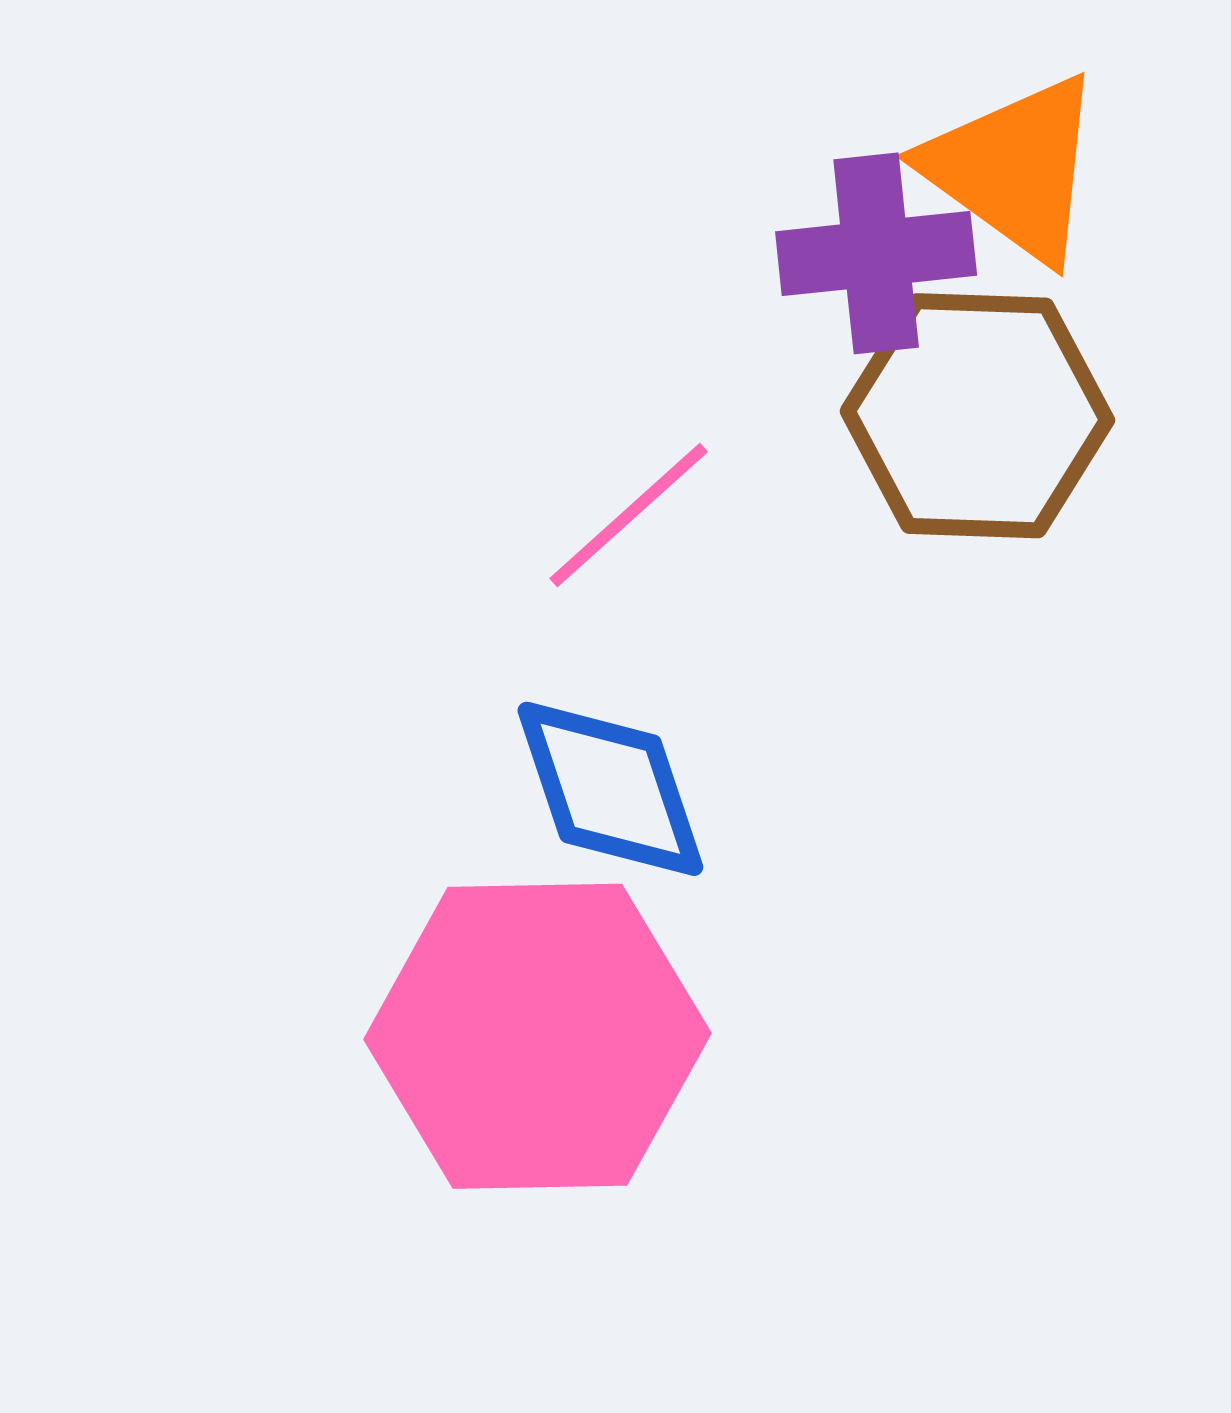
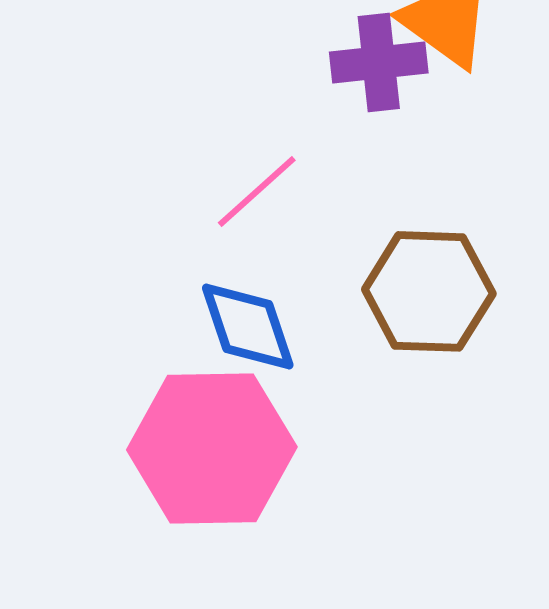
brown hexagon: (977, 416) -> (429, 291), moved

